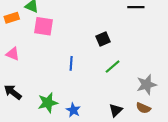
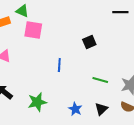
green line: (113, 67) -> (100, 80), moved, turned 56
blue star: (73, 110) -> (75, 109), moved

